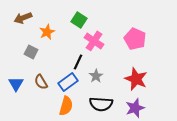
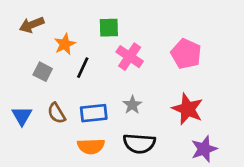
green square: (79, 20) -> (109, 28), turned -35
black line: (78, 62) -> (83, 68), moved
blue rectangle: (68, 82) -> (94, 113), turned 30
orange semicircle: (66, 106) -> (91, 146), turned 72
purple star: (135, 108) -> (204, 149), moved

